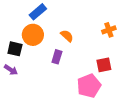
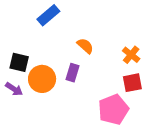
orange cross: (109, 30) -> (131, 55), moved, turned -32
orange circle: (33, 35) -> (42, 79), moved

